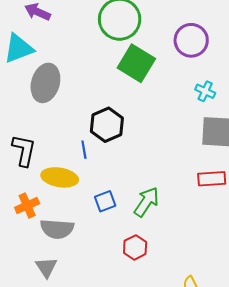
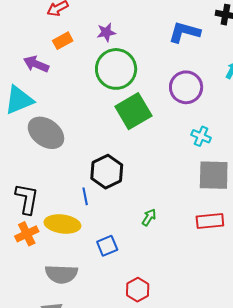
green square: (136, 63) -> (133, 111), turned 30
gray ellipse: (45, 83) -> (46, 133), turned -69
green arrow: (146, 202) -> (149, 217), moved, size x0.6
orange cross: (27, 206) -> (27, 234), moved

